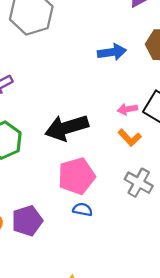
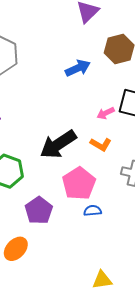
orange L-shape: (130, 138) -> (101, 144), moved
purple pentagon: (27, 221) -> (39, 210), moved

